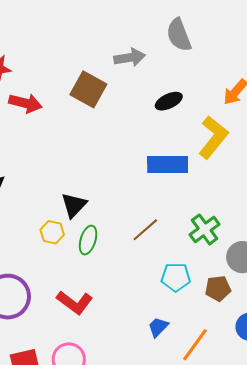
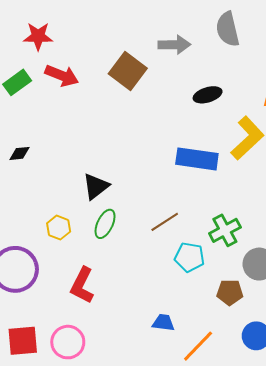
yellow hexagon: (52, 232) -> (59, 228), moved
cyan pentagon: (176, 277) -> (190, 257), moved
red L-shape: (75, 302) -> (82, 285), turned 72
blue trapezoid: (158, 327) -> (163, 323), turned 45

